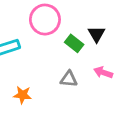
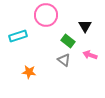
green rectangle: (74, 43) -> (68, 41), moved
gray triangle: (69, 79) -> (64, 60), turned 32

